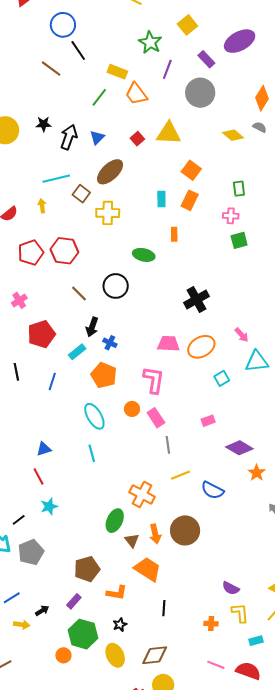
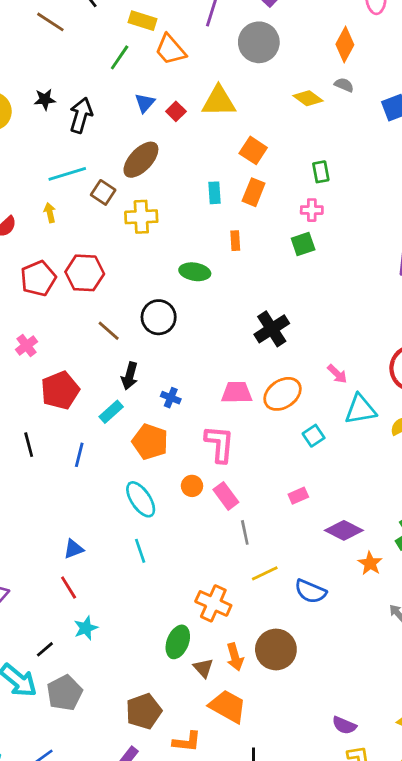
blue triangle: (97, 137) -> (145, 103), moved
green square: (239, 240) -> (303, 244), moved
blue cross: (110, 343) -> (171, 398), moved

